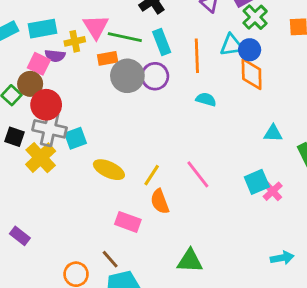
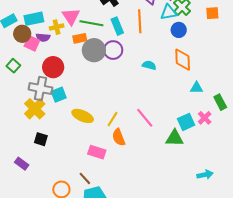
cyan triangle: (232, 45) -> (169, 12), moved
orange line: (197, 56) -> (140, 21), moved
orange diamond: (252, 74) -> (183, 60), moved
brown circle: (30, 84) -> (22, 34), moved
red circle: (46, 105) -> (53, 67), moved
black square: (15, 137) -> (41, 139), moved
pink cross: (273, 191) -> (205, 118), moved
green triangle: (190, 261) -> (175, 138), moved

